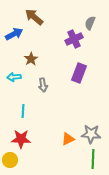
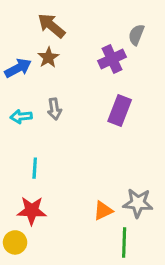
blue arrow: (14, 34) -> (18, 68), moved
brown star: (31, 59) -> (48, 57), moved
gray arrow: (43, 85) -> (54, 109), moved
green line: (93, 159) -> (124, 242), moved

